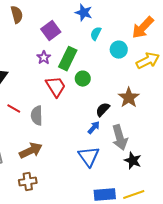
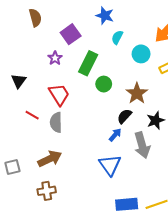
purple star: (44, 58) -> (55, 58), moved
red trapezoid: (56, 87) -> (59, 94), moved
brown star: (129, 98) -> (137, 93), moved
black star: (133, 161) -> (156, 120), moved, turned 30

